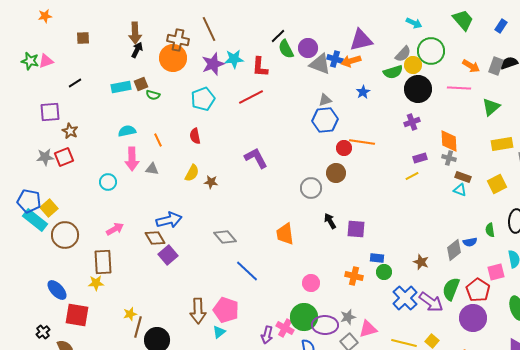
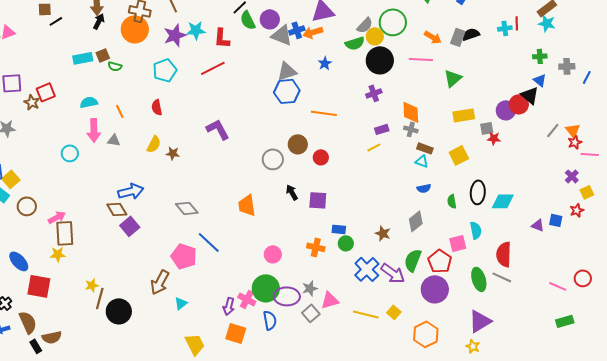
blue cross: (335, 59) -> (297, 30), turned -35
black line: (75, 83) -> (56, 21), moved
gray triangle: (325, 100) -> (287, 71), size x1.5
red circle: (344, 148) -> (321, 157), moved
red square: (64, 157) -> (46, 92), moved
pink arrow: (115, 229) -> (57, 217), moved
brown circle: (65, 235) -> (27, 206), size x0.7
blue semicircle: (470, 242) -> (424, 188), moved
pink pentagon: (226, 310) -> (184, 256), moved
brown arrow: (198, 311) -> (160, 282), turned 30

